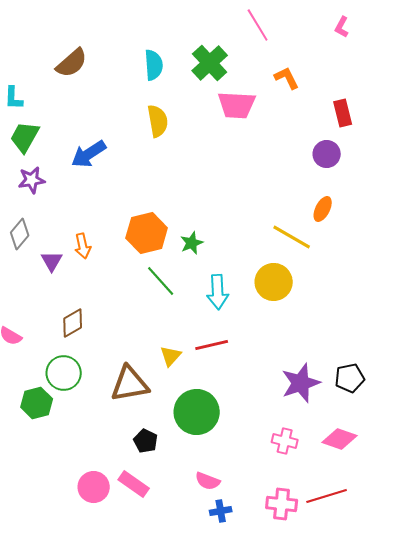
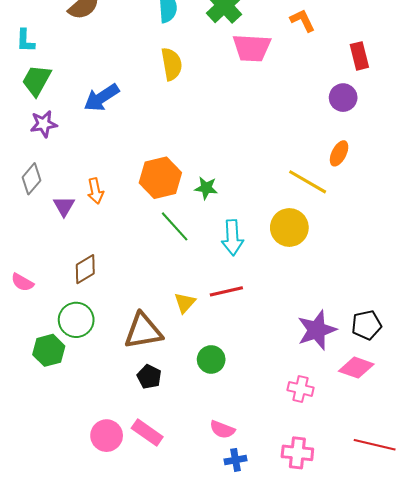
green star: (192, 243) -> (206, 188), turned 30
green circle: (197, 412) -> (211, 359), size x0.6
pink diamond: (340, 439) -> (356, 368), moved
black pentagon: (146, 441) -> (149, 377), moved
red line: (327, 496) -> (375, 445), moved, turned 30

